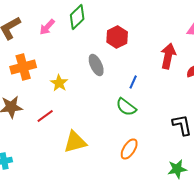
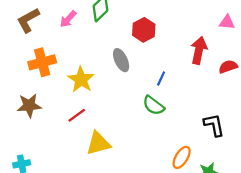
yellow star: (59, 83) -> (81, 80), size x1.4
red line: (45, 116) -> (77, 115), moved
orange ellipse: (129, 149) -> (182, 157), moved

